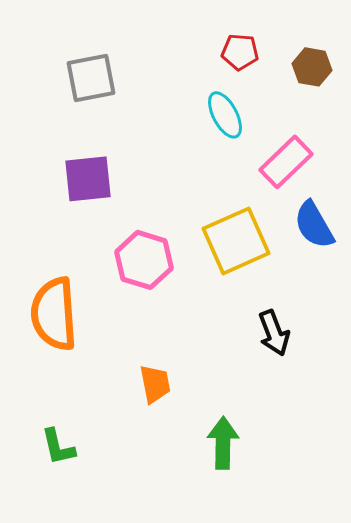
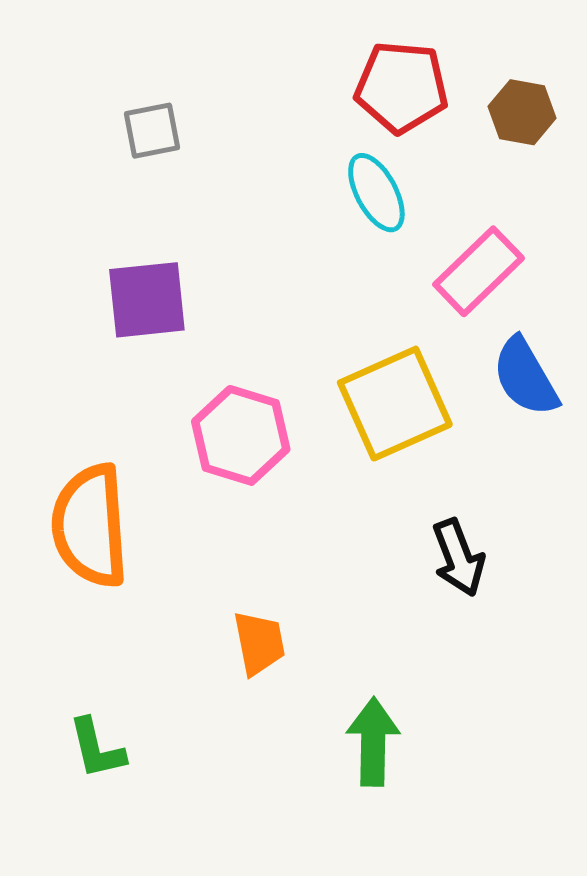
red pentagon: (240, 52) -> (402, 87), size x1.5
gray square: (91, 78) -> (152, 131), size x0.7

